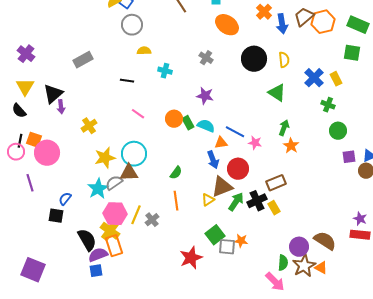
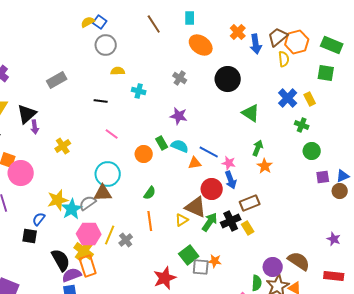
yellow semicircle: (284, 60) -> (284, 59), moved
orange circle: (174, 119) -> (144, 154), moved
yellow star: (105, 158) -> (58, 200), moved
blue arrow: (213, 160) -> (231, 180), moved
brown triangle: (222, 187) -> (196, 207), turned 45
red rectangle: (360, 235) -> (334, 276), moved

